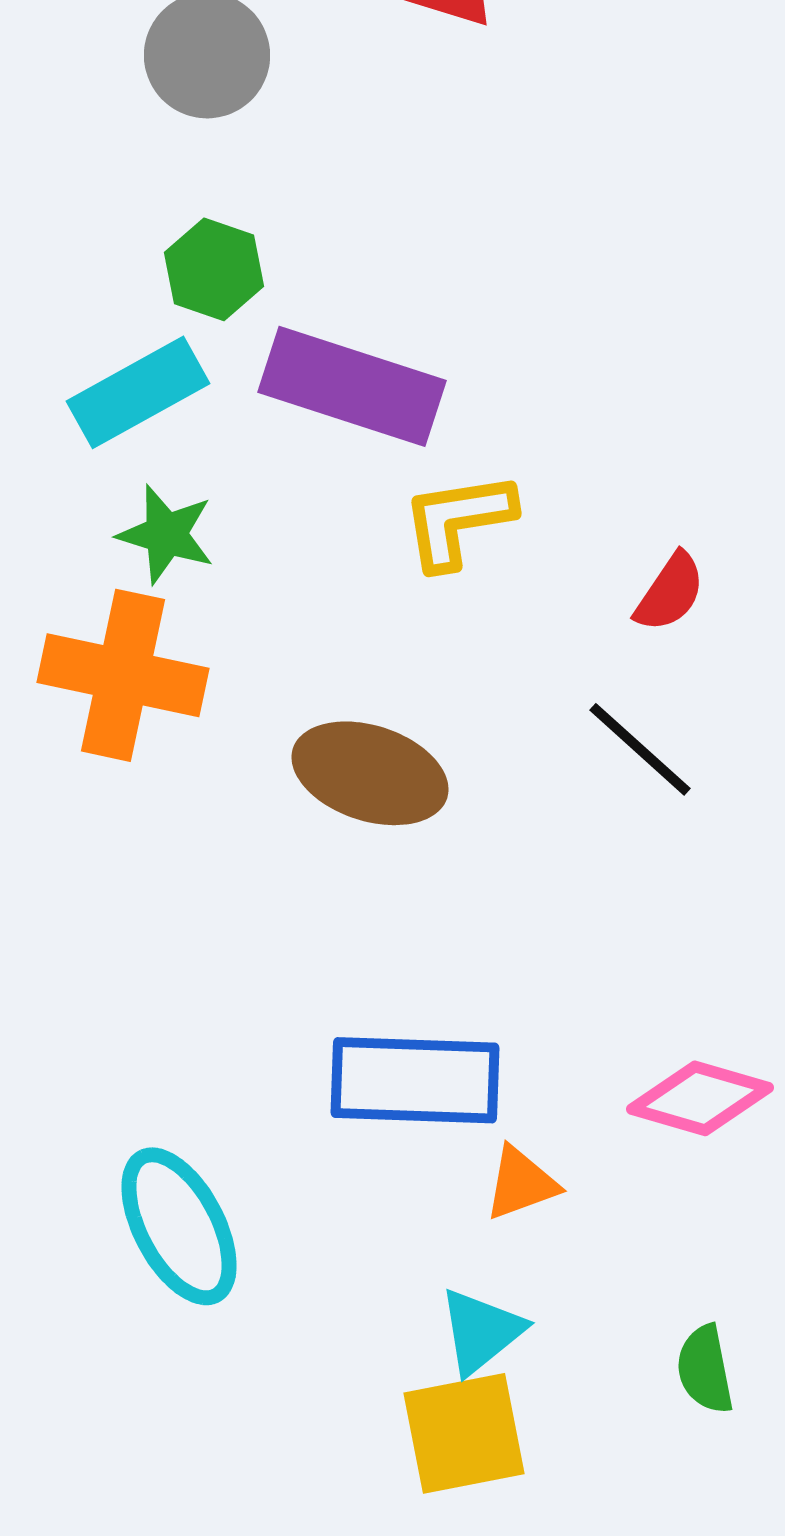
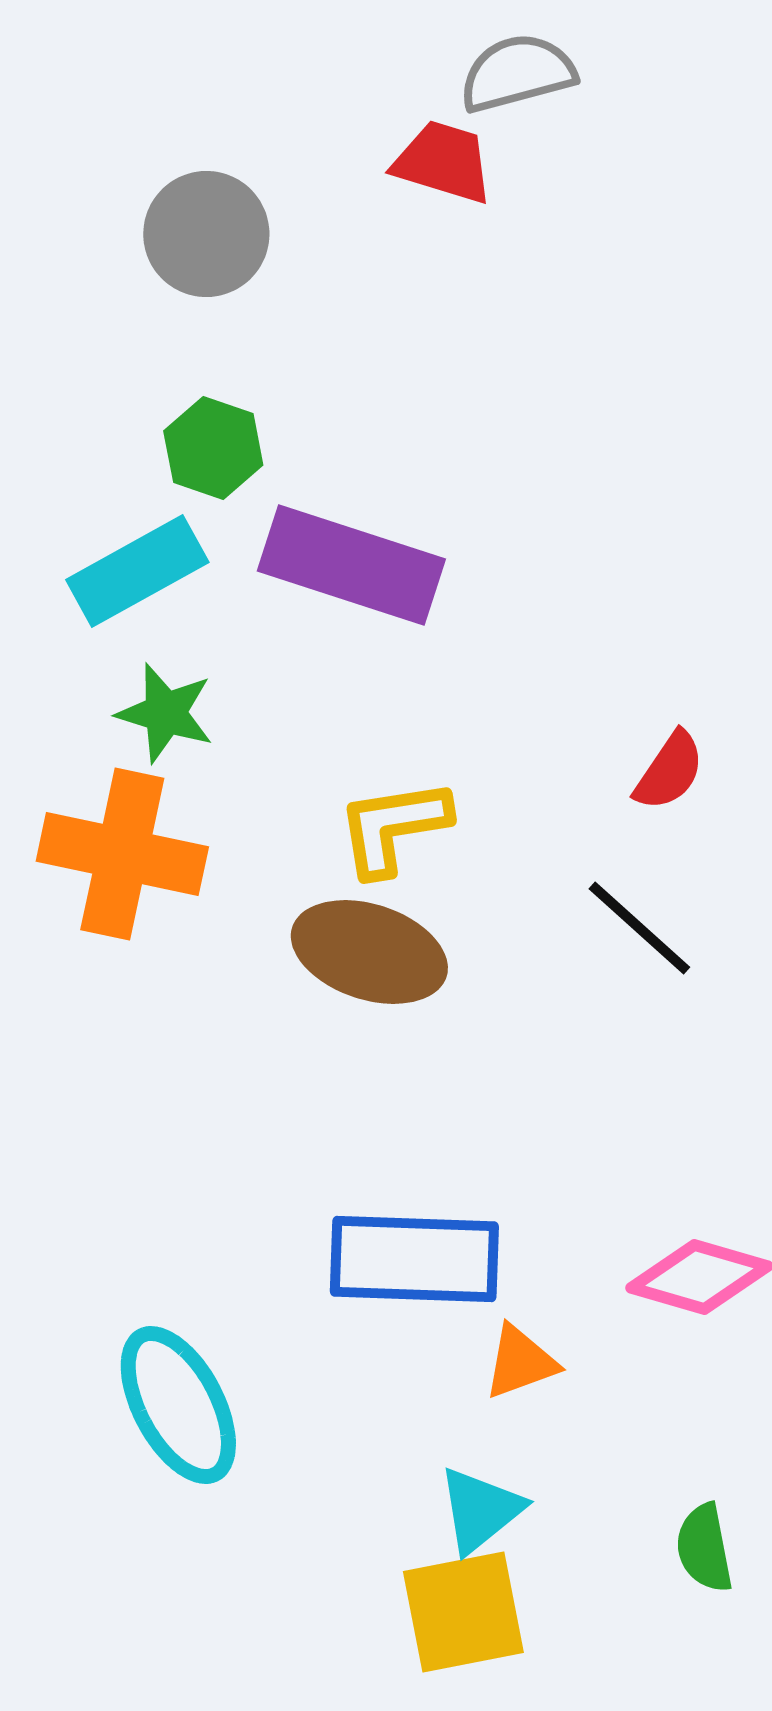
yellow L-shape: (458, 520) -> (393, 827), moved

